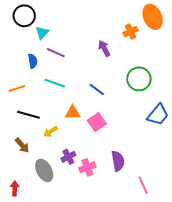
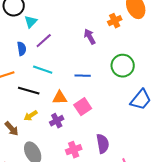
purple line: (56, 53) -> (44, 41), turned -66
blue line: (97, 89) -> (83, 76), turned -35
black line: (28, 115) -> (29, 91), moved
yellow arrow: (51, 132) -> (31, 116), moved
purple cross: (68, 157) -> (57, 121), moved

